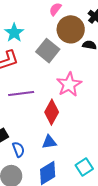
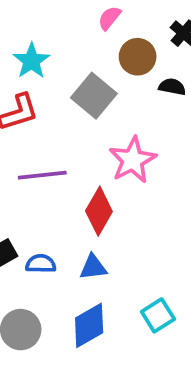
brown circle: (71, 29) -> (138, 57), size x0.7
blue semicircle: (18, 149) -> (41, 264), moved, turned -70

